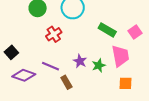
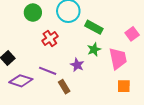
green rectangle: (107, 30) -> (94, 27), moved
green star: (99, 65) -> (94, 49), moved

